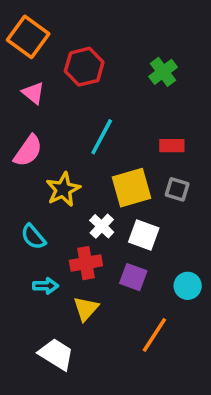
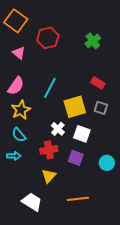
cyan line: (102, 137) -> (50, 88), moved
red rectangle: (172, 146) -> (98, 83), turned 32
yellow star: (63, 189) -> (21, 110), moved
cyan arrow: (46, 286) -> (14, 156), moved
orange line: (154, 335) -> (78, 199), moved, turned 50

